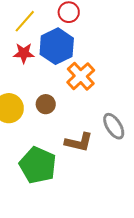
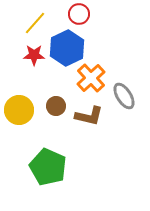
gray ellipse: (114, 126) -> (124, 96), moved
brown L-shape: (79, 142) -> (89, 116), moved

